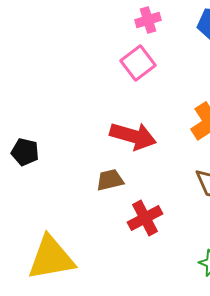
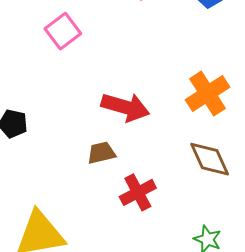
pink square: (138, 63) -> (63, 31), moved

